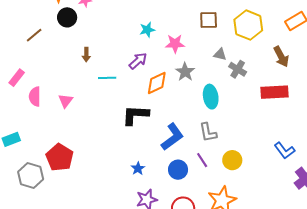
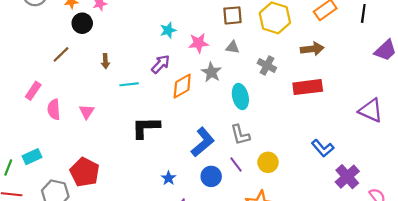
brown line: (34, 35) -> (61, 54), moved
gray triangle: (220, 54) -> (232, 47), moved
brown arrow: (281, 57) -> (312, 49), turned -65
black L-shape: (135, 115) -> (146, 127), moved

